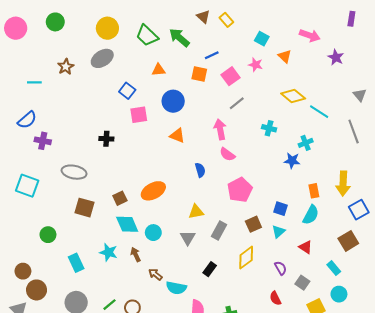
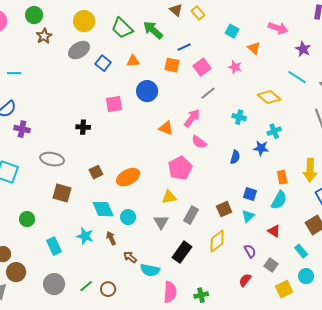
pink star: (256, 65) -> (235, 67), moved
brown star: (66, 67) -> (44, 36), moved
blue square: (127, 91) -> (103, 63), moved
yellow diamond: (293, 96) -> (269, 97), moved
cyan line: (319, 112) -> (297, 77), moved
pink arrow: (220, 129) -> (192, 118), turned 48
orange triangle: (177, 136) -> (166, 128), moved
blue semicircle: (200, 170) -> (235, 157), moved, turned 32
pink pentagon: (240, 190) -> (180, 168), moved
brown square: (120, 198) -> (96, 172), moved
black rectangle: (210, 269) -> (182, 252), size x1.5
red semicircle: (275, 298) -> (245, 280), turned 64

